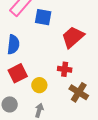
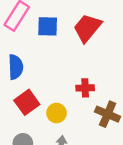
red trapezoid: (73, 37) -> (87, 28), moved

